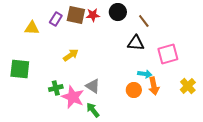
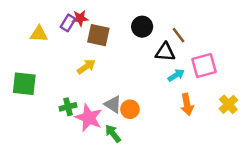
black circle: (118, 12) -> (142, 27), moved
brown square: (76, 15) -> (98, 35), moved
red star: (93, 15) -> (80, 18), moved
brown line: (144, 21) -> (179, 35), moved
cyan arrow: (145, 74) -> (176, 75), moved, turned -40
orange circle: (134, 90) -> (130, 109), moved

